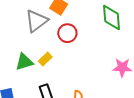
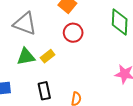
gray triangle: (36, 21) -> (25, 24), moved, turned 50

